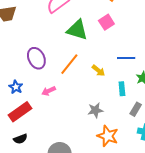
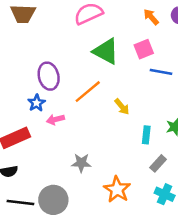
blue line: (126, 58) -> (161, 72), moved
blue star: (16, 87) -> (37, 103), moved
gray star: (95, 110) -> (81, 163), moved

